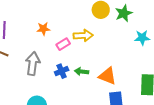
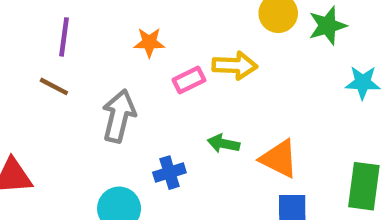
blue cross: (62, 71) -> (169, 173), moved

